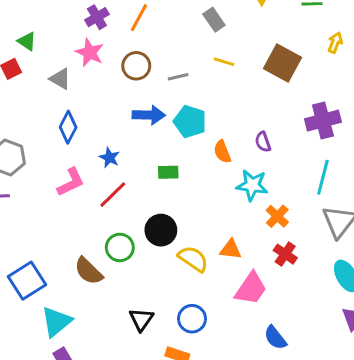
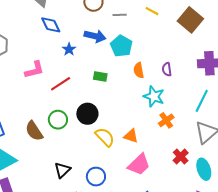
blue diamond: (68, 127) -> (51, 25), moved, turned -65
blue star: (109, 158) -> (69, 49), moved
red cross: (285, 254) -> (181, 157), moved

